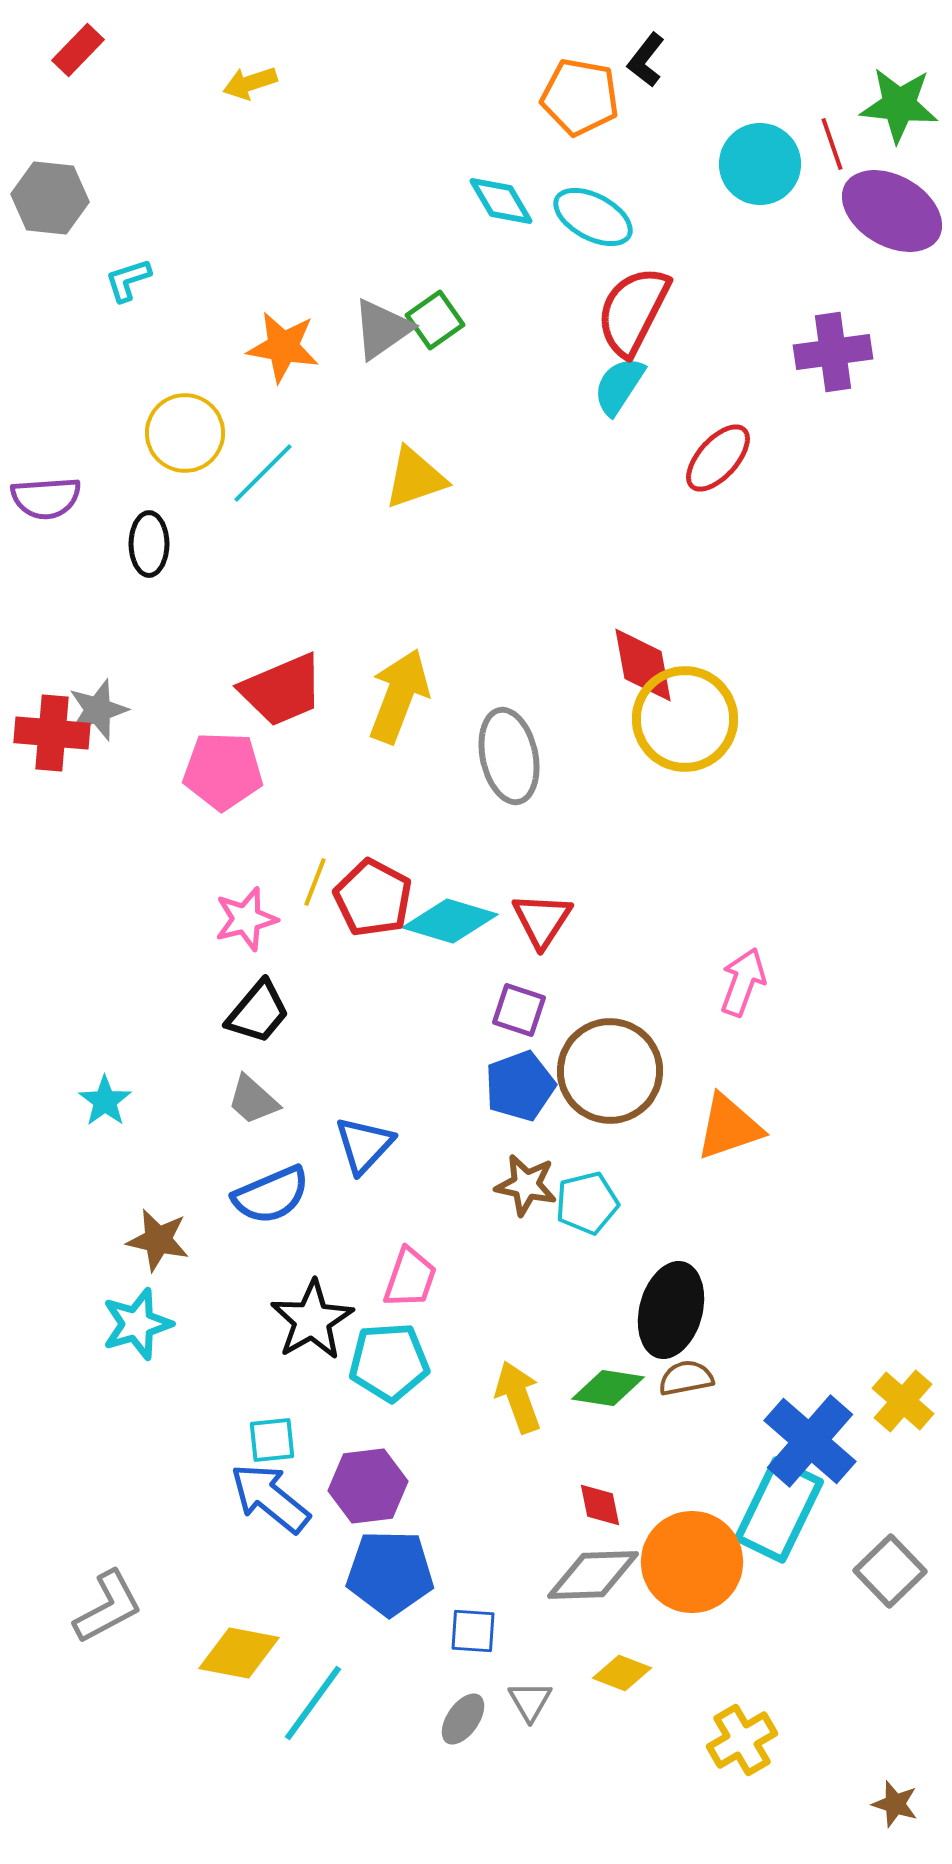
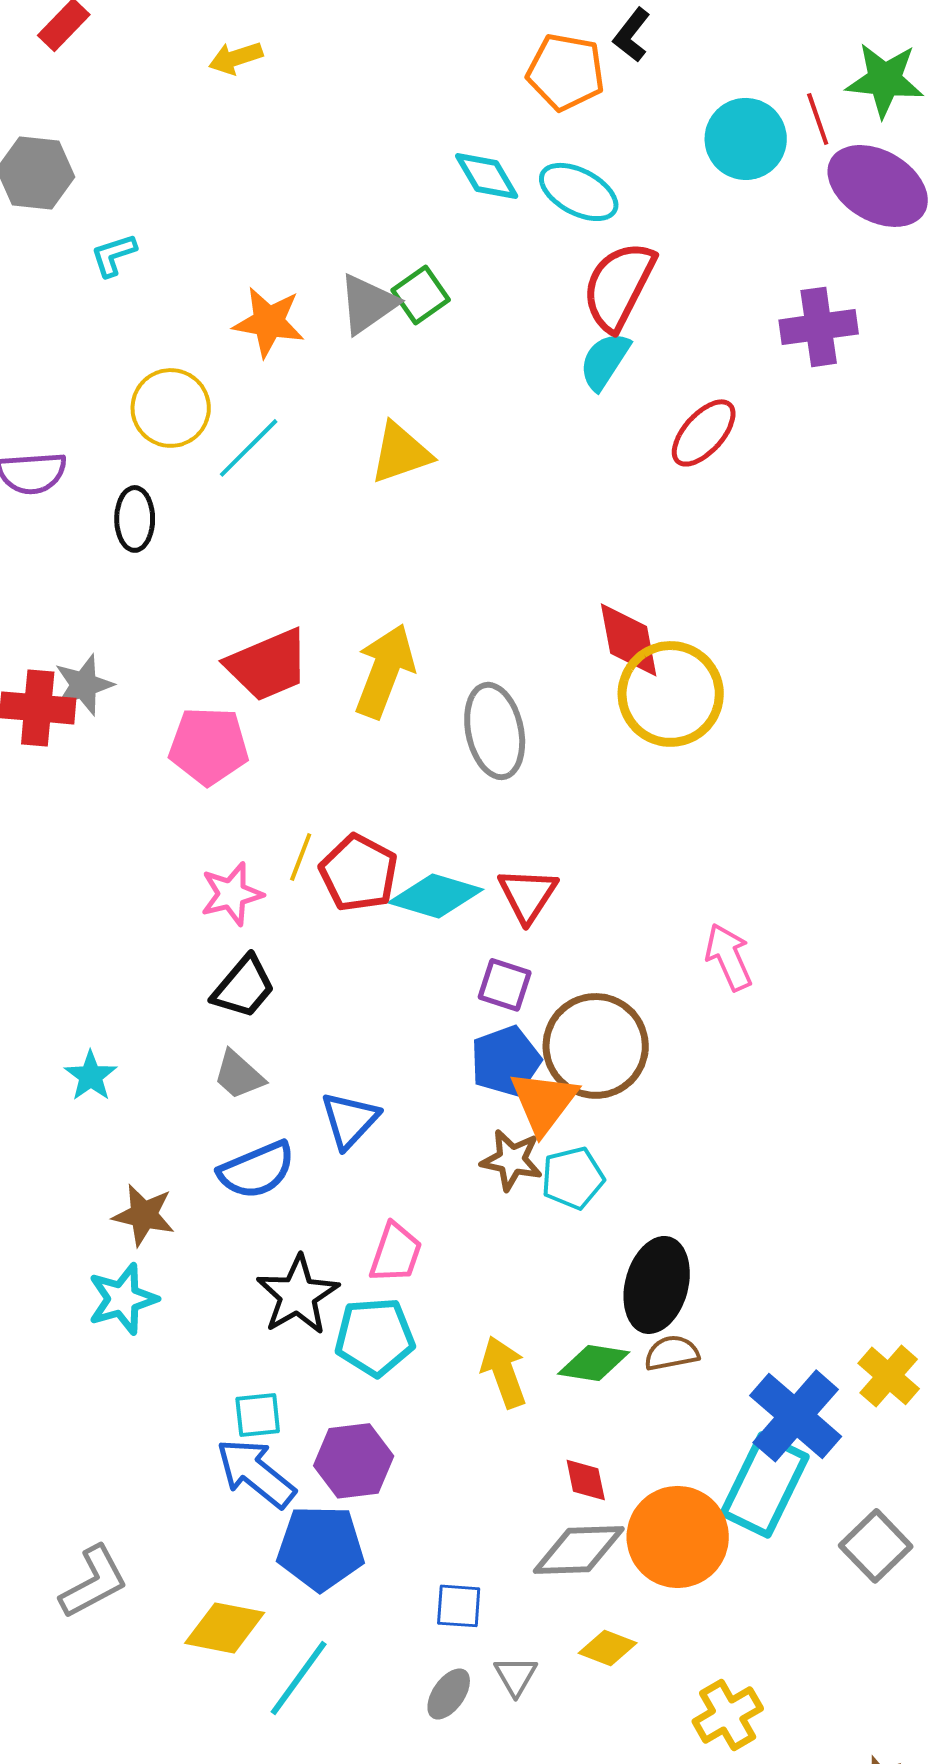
pink arrow: (743, 982) -> (729, 957), turned -44
orange triangle: (729, 1127) -> (544, 1102), moved, turned -34
blue pentagon: (390, 1573) -> (321, 1548), moved

